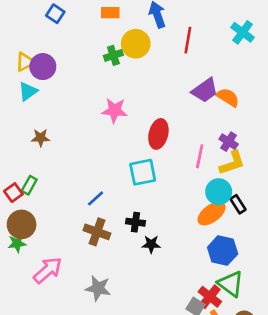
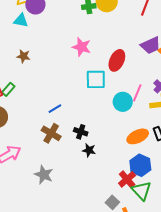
cyan triangle: (28, 91) -> (21, 20), turned 35
red ellipse: (158, 134) -> (117, 60), moved
cyan square: (143, 172) -> (96, 79), moved
cyan circle: (219, 192) -> (123, 102), moved
red cross: (210, 297) -> (127, 179), moved

